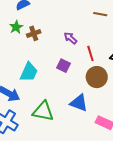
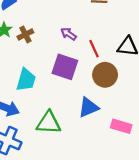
purple square: (63, 66) -> (65, 67), size x1.6
blue triangle: (79, 103) -> (88, 107), turned -36

